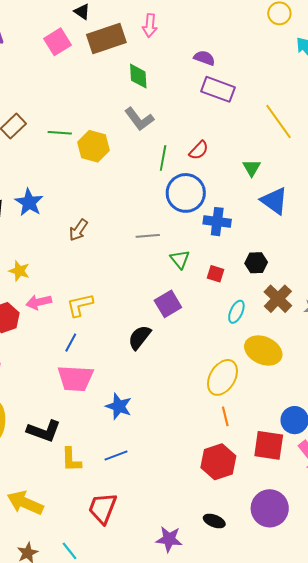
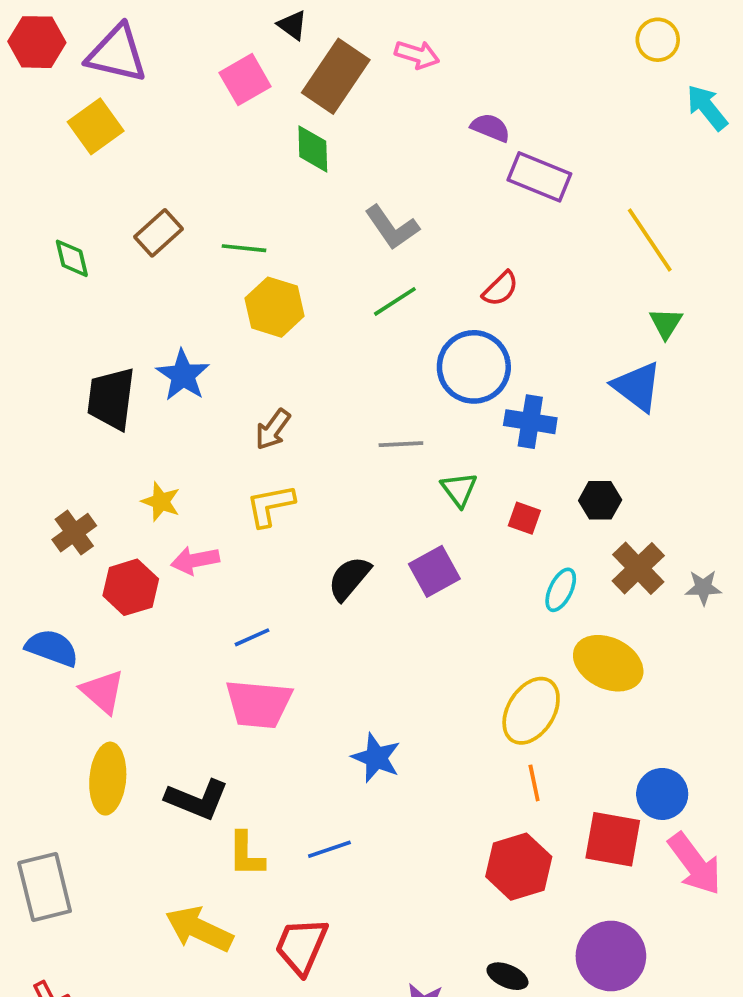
pink arrow: (150, 25) -> (417, 55), turned -80
brown rectangle: (106, 39) -> (336, 76), turned -39
purple semicircle: (204, 58) -> (490, 128), moved
green diamond: (138, 76) -> (313, 149), moved
yellow hexagon: (93, 146) -> (275, 307), moved
green line: (163, 158) -> (395, 301), moved, turned 45
green triangle: (252, 168) -> (666, 323), moved
yellow L-shape: (80, 305) -> (270, 505), moved
black semicircle: (140, 337) -> (349, 578), moved
blue line: (71, 343) -> (252, 637), turned 36
blue star: (119, 406) -> (376, 758), moved
yellow arrow: (25, 503) -> (199, 929), moved

